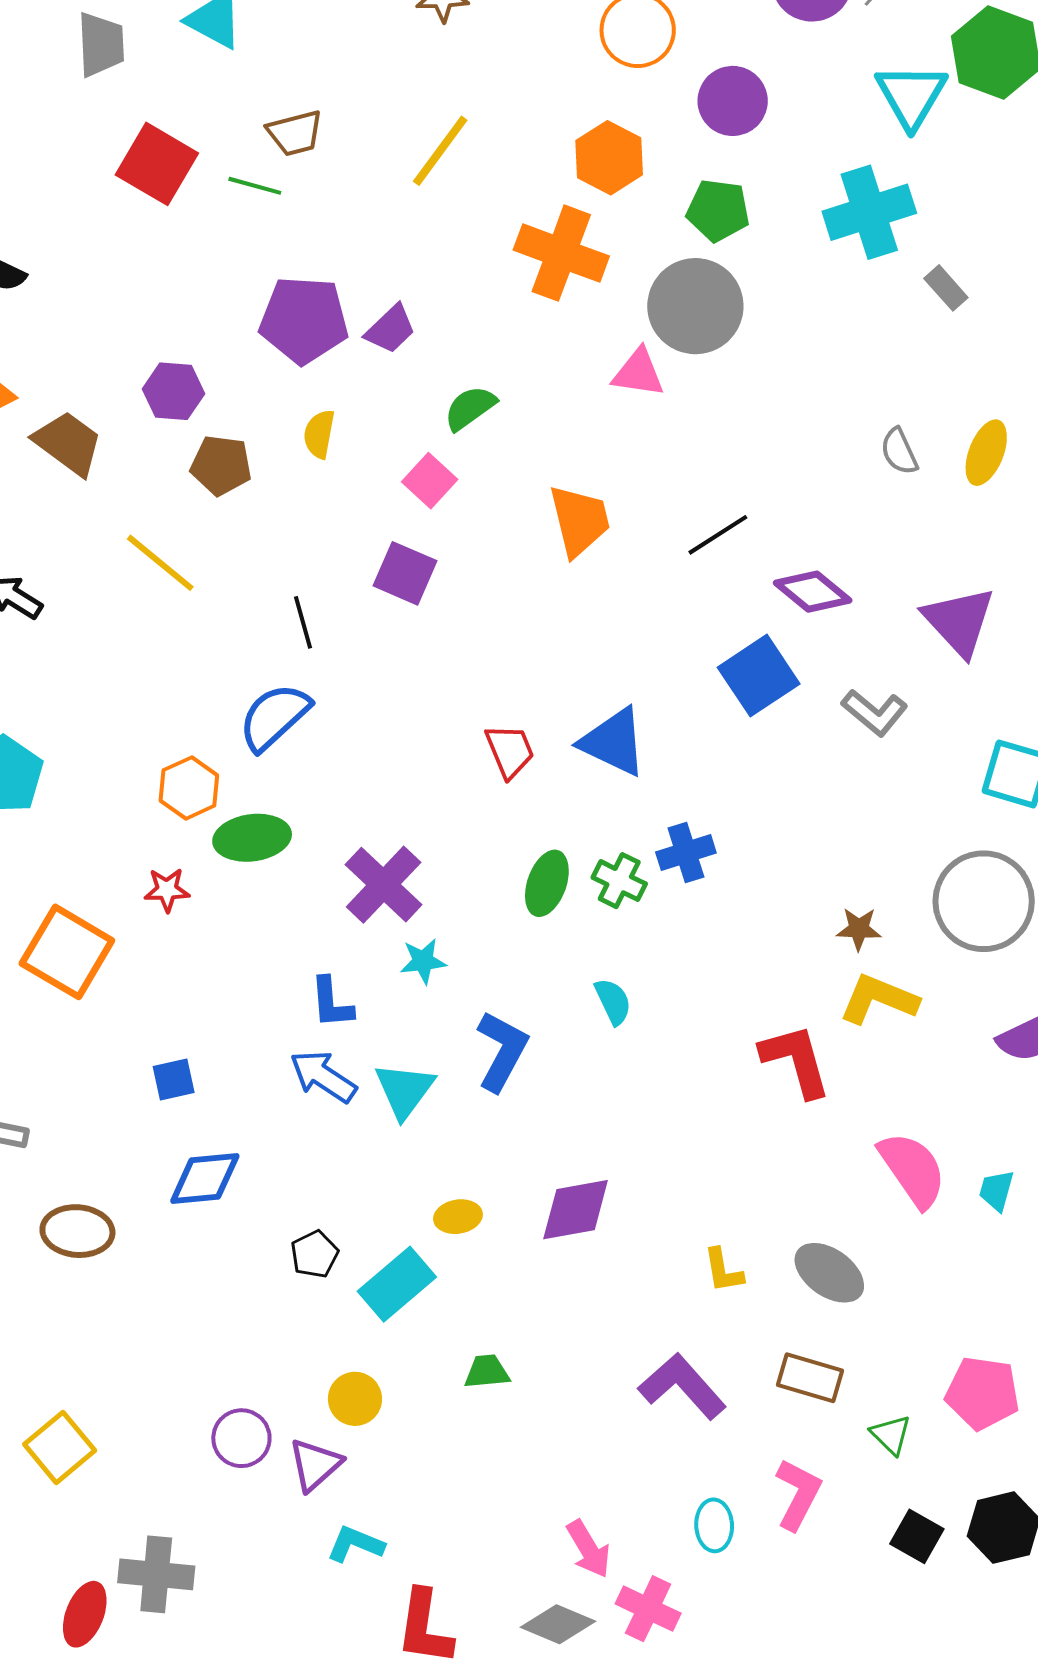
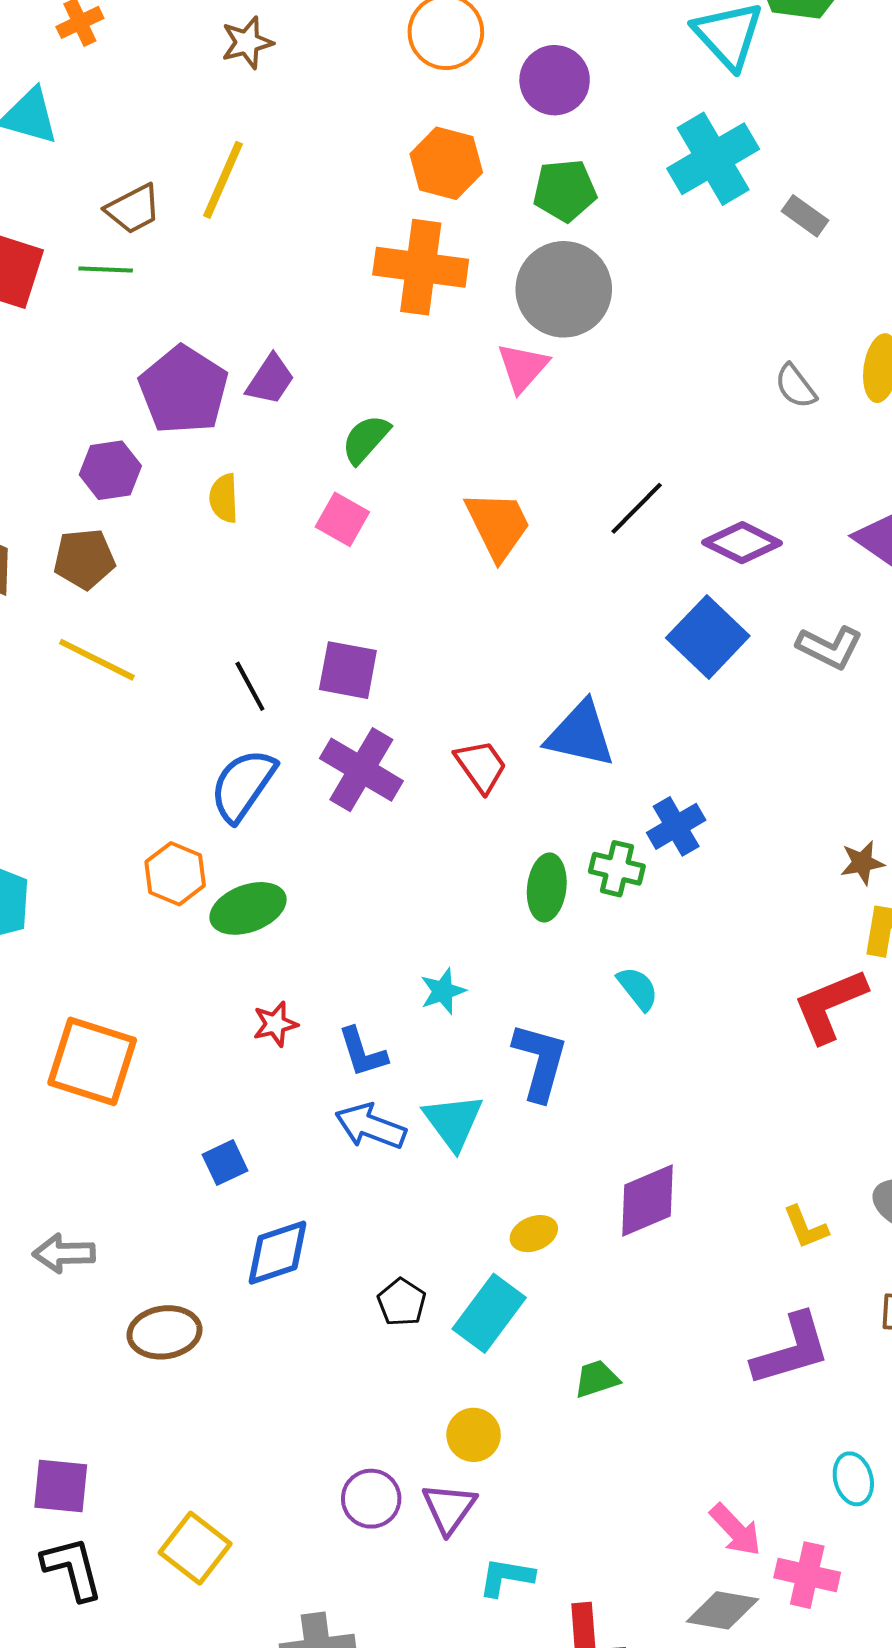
yellow line: (440, 151) -> (223, 180), moved
purple pentagon: (304, 320) -> (184, 390), turned -30
pink triangle: (638, 373) -> (523, 367), turned -44
purple hexagon: (173, 391) -> (110, 470), moved
brown pentagon: (221, 465) -> (84, 559), moved
purple square: (405, 573) -> (348, 670), moved
purple cross: (384, 885) -> (361, 770), moved
red star: (167, 890) -> (275, 1024), moved
red L-shape: (796, 1060) -> (830, 1005), turned -84
purple L-shape: (682, 1386) -> (791, 1350), turned 128

